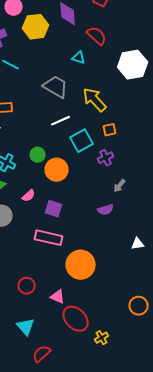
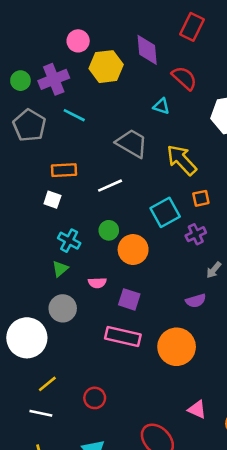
white line: (61, 121) -> (110, 186), moved
pink semicircle: (29, 196) -> (97, 283), turned 40
orange circle: (81, 265) -> (177, 347), moved
pink triangle: (58, 297) -> (197, 409), moved

